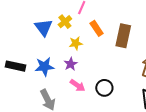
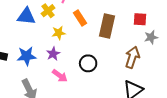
blue triangle: (44, 27) -> (26, 16), turned -48
black circle: (104, 88) -> (88, 63), moved

